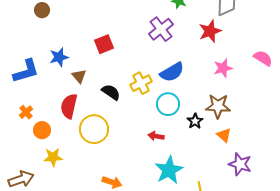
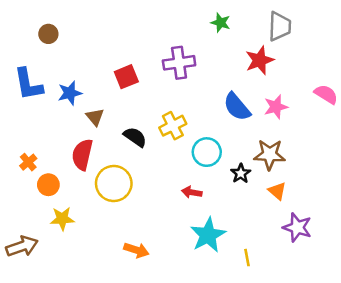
purple cross: (161, 29) -> (179, 63), moved, turned 30
blue L-shape: (26, 71) -> (28, 84), moved, turned 96
blue semicircle: (172, 72) -> (237, 107), moved, turned 80

